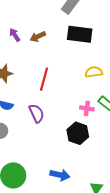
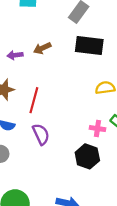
purple arrow: (15, 35) -> (15, 55), moved, turned -64
red line: (44, 79) -> (34, 100), moved

